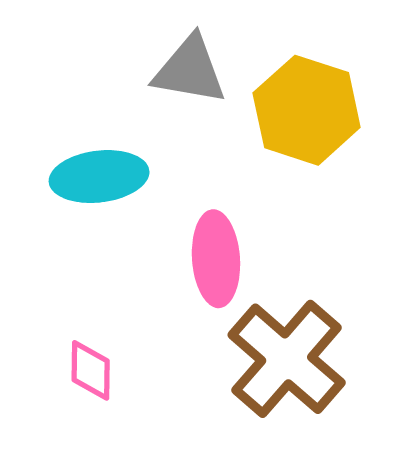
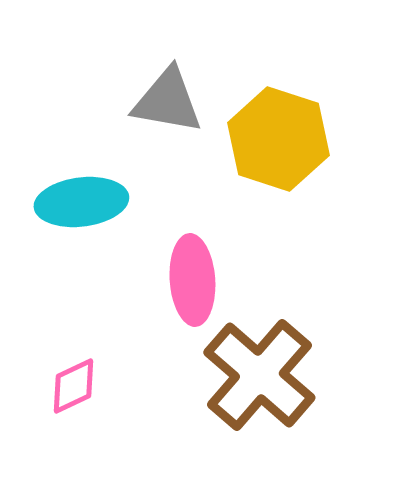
pink diamond: (91, 370) -> (73, 386), turned 64

